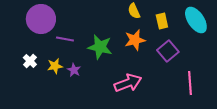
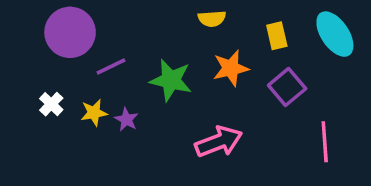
yellow semicircle: (134, 11) -> (212, 19), moved, turned -70
purple line: (65, 39) -> (111, 67), turned -36

